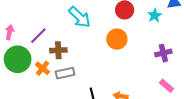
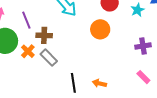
purple line: (38, 36) -> (26, 20), turned -72
gray rectangle: (65, 73) -> (49, 58), turned 54

